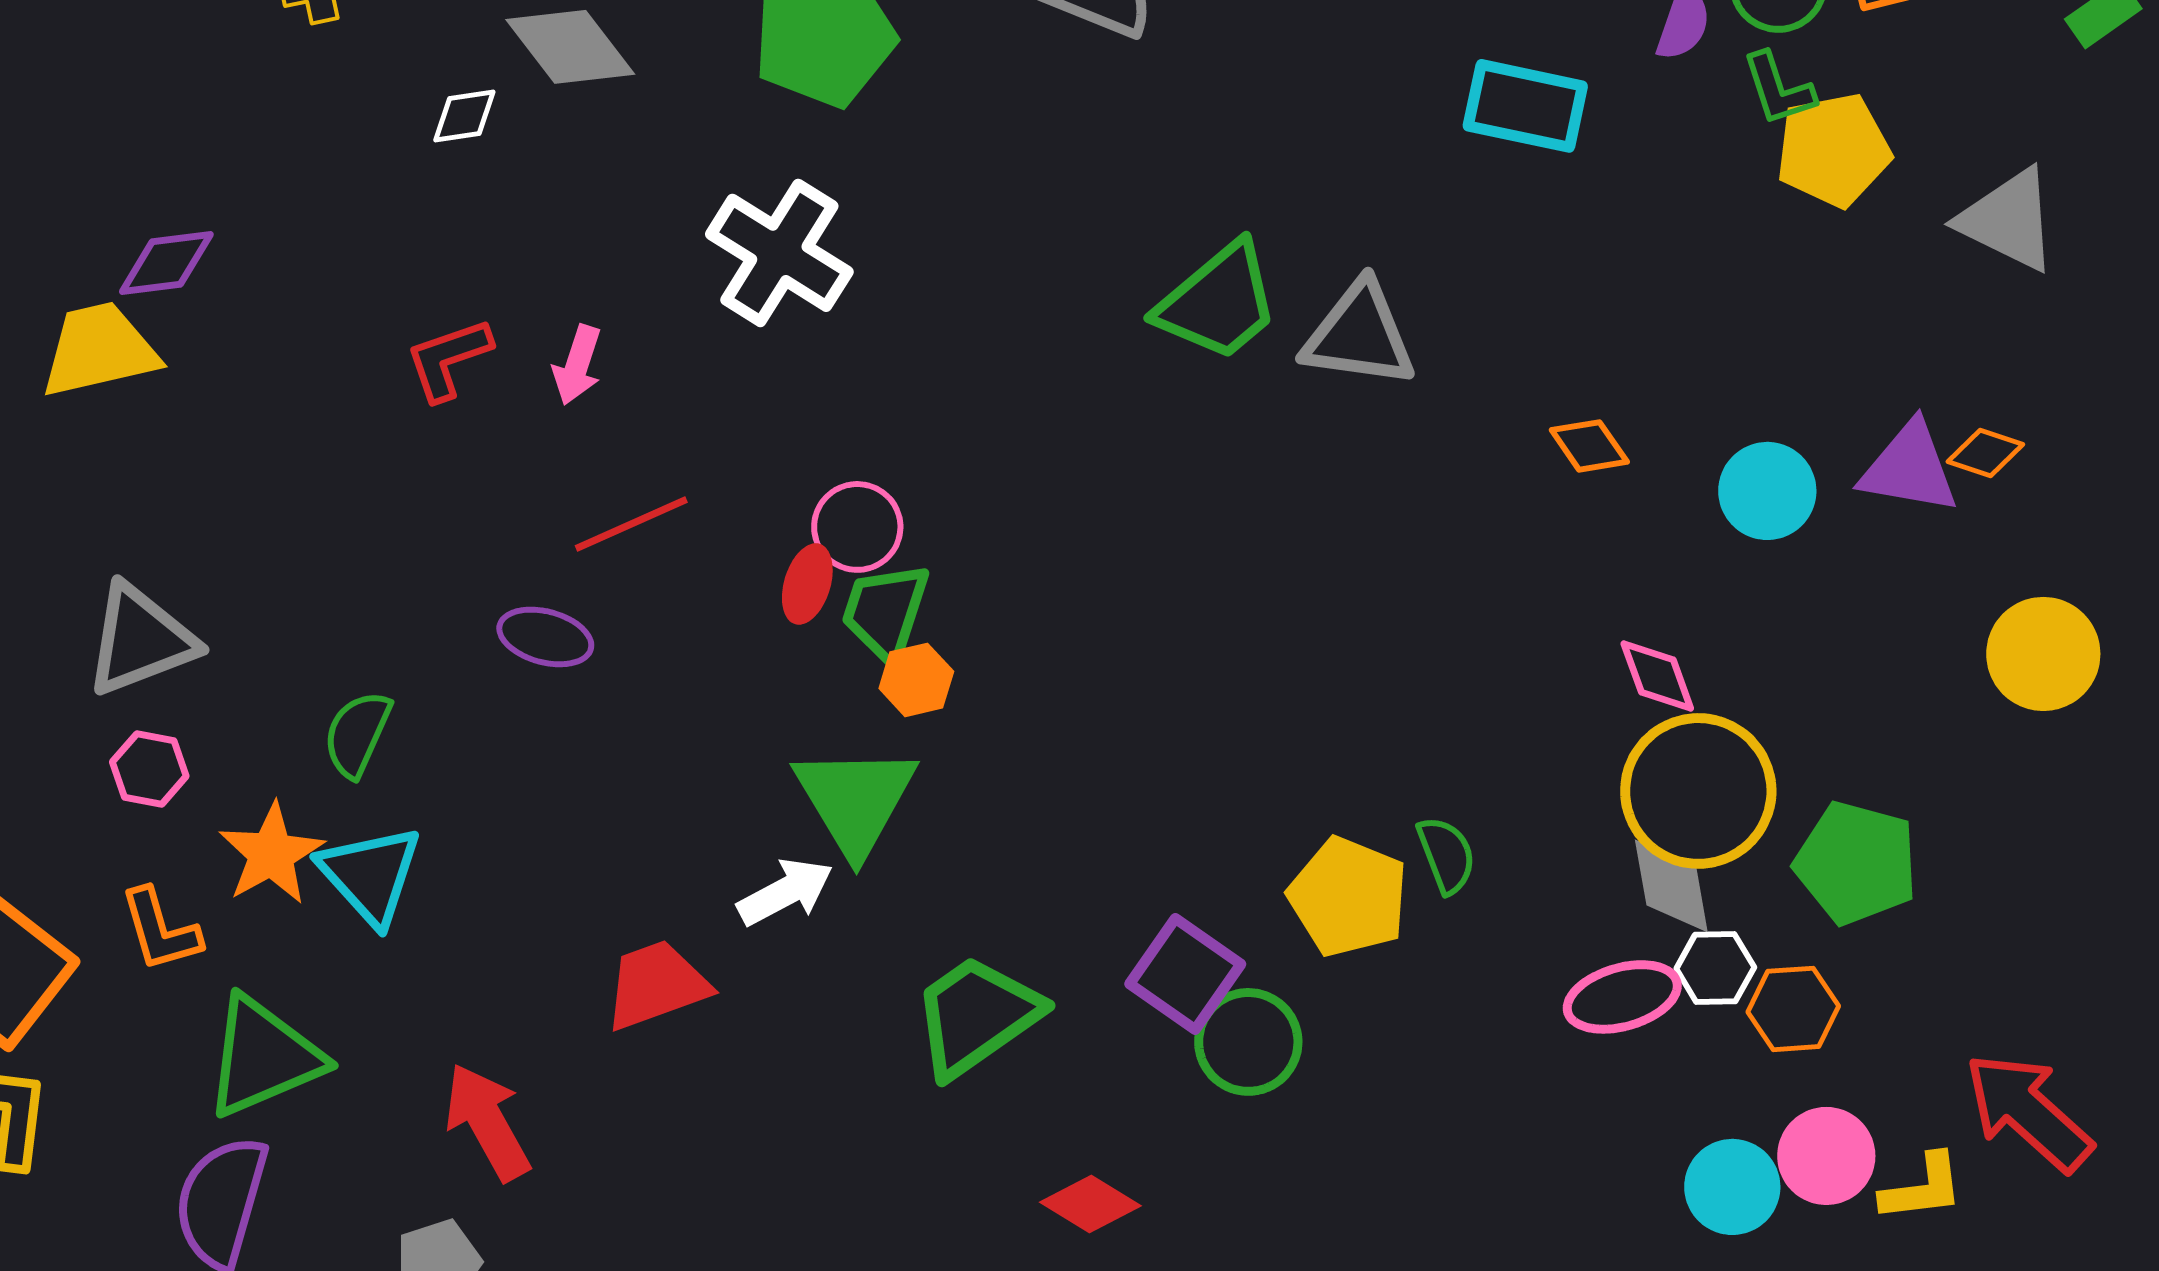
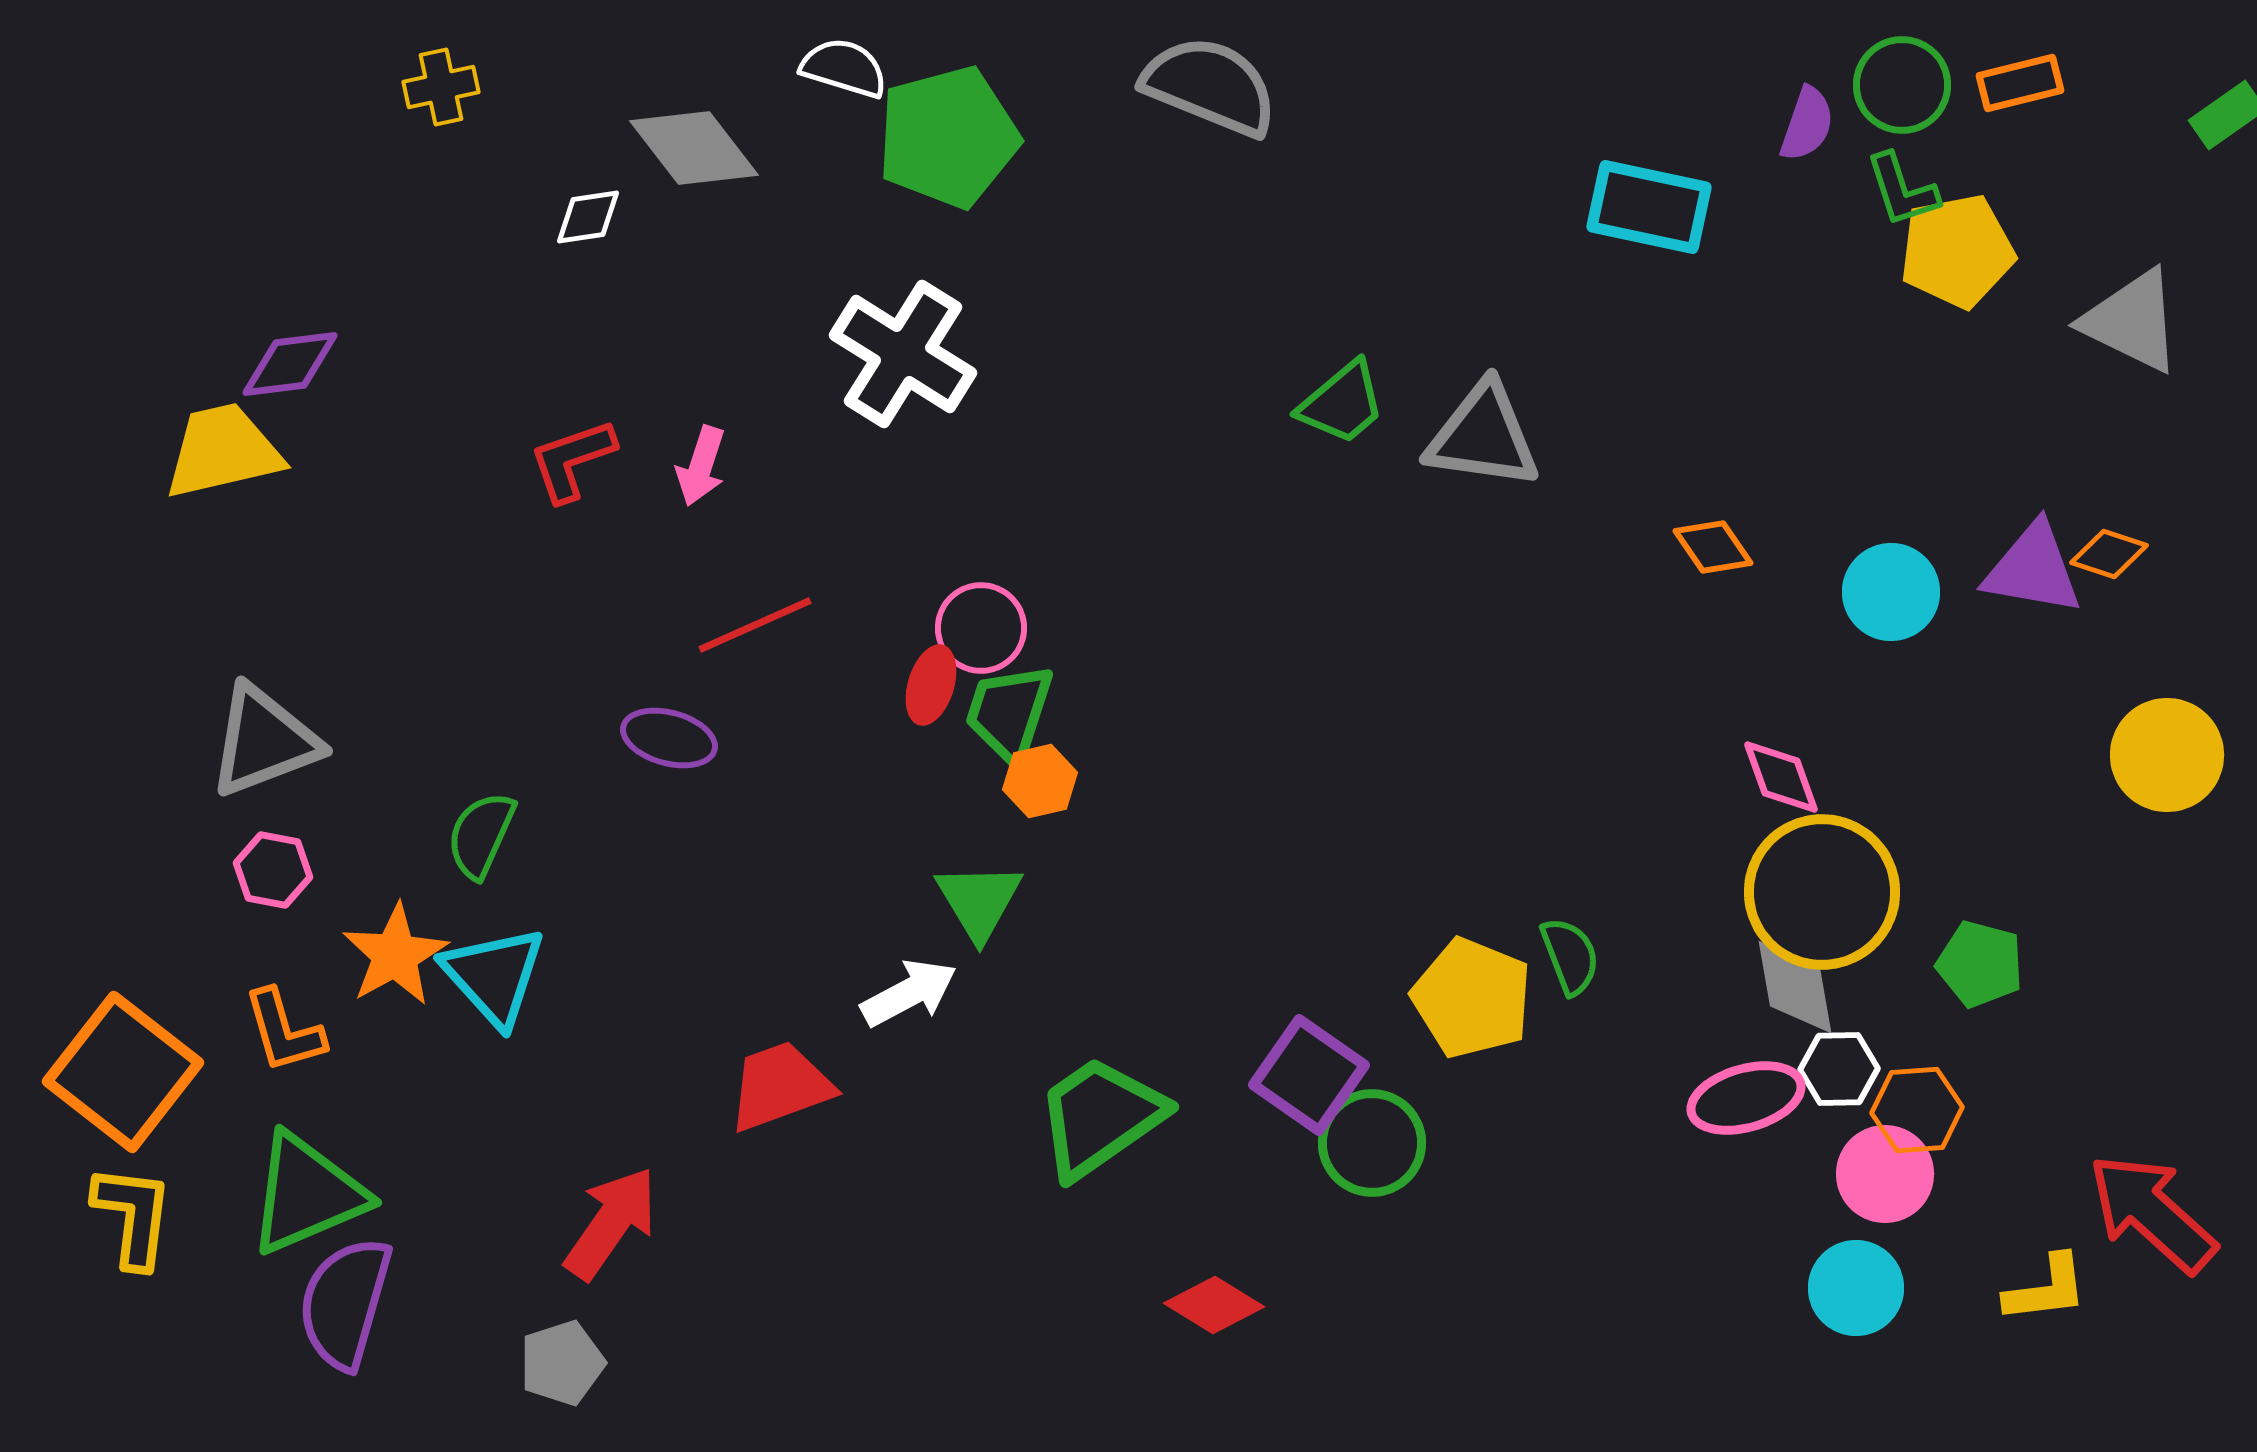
green trapezoid: (1218, 302) -> (1342, 403), size x0.7
green triangle: (855, 800) -> (979, 901), size x0.7
green pentagon: (1856, 863) -> (1980, 964), size x0.7
green triangle: (263, 1057) -> (307, 1194), moved
red arrow: (487, 1122) -> (611, 1223), turned 64
pink circle: (1826, 1156) -> (1885, 1174), moved

